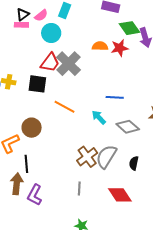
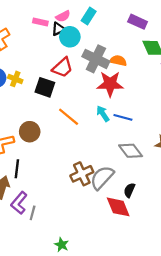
black triangle: (23, 14) -> (58, 29), moved
red star: (120, 48) -> (110, 84), moved, size x1.4
gray cross: (68, 64) -> (96, 59), moved, turned -30
cyan arrow: (99, 117) -> (103, 114), moved
gray line: (79, 189) -> (33, 213), moved
red diamond: (120, 195) -> (118, 207), moved

